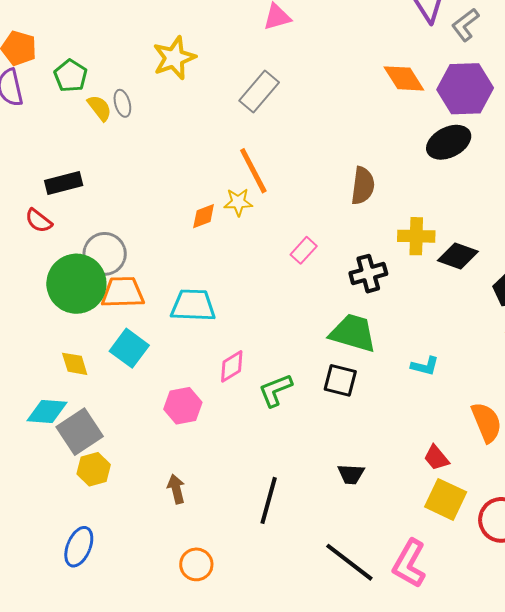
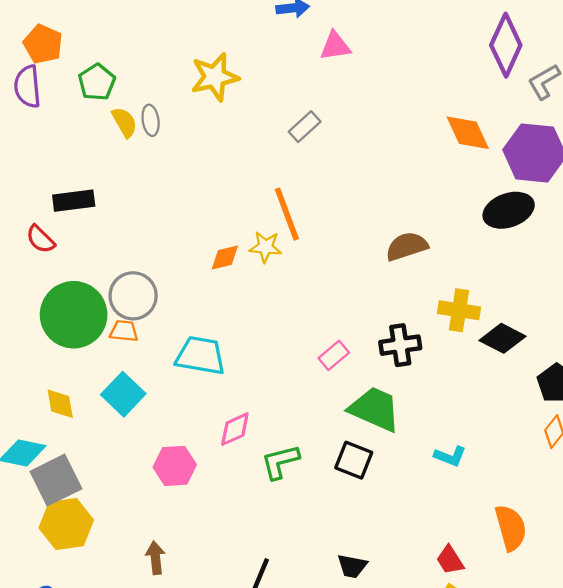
gray rectangle: (259, 92) -> (305, 127), size x0.7
brown semicircle: (363, 186) -> (407, 246), turned -123
pink rectangle: (304, 250) -> (334, 355), moved
gray circle: (105, 254) -> (133, 296), moved
orange trapezoid: (123, 292) -> (124, 331), size x0.6
yellow hexagon: (94, 469) -> (66, 524), size x1.4

